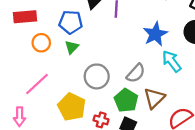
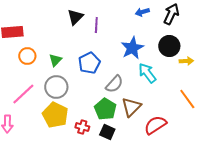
blue pentagon: (71, 22) -> (89, 63), moved, turned -30
gray circle: (97, 76) -> (56, 87), moved

